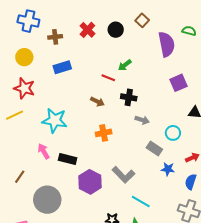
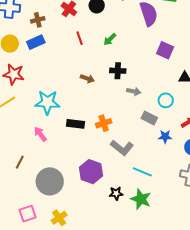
blue rectangle: (62, 67) -> (36, 42), moved
red line: (108, 78) -> (80, 38), moved, turned 56
purple square: (178, 83) -> (165, 50), turned -36
orange cross: (104, 133) -> (104, 123), moved
black rectangle: (68, 159) -> (76, 124), moved
purple hexagon: (90, 182) -> (91, 172), moved

